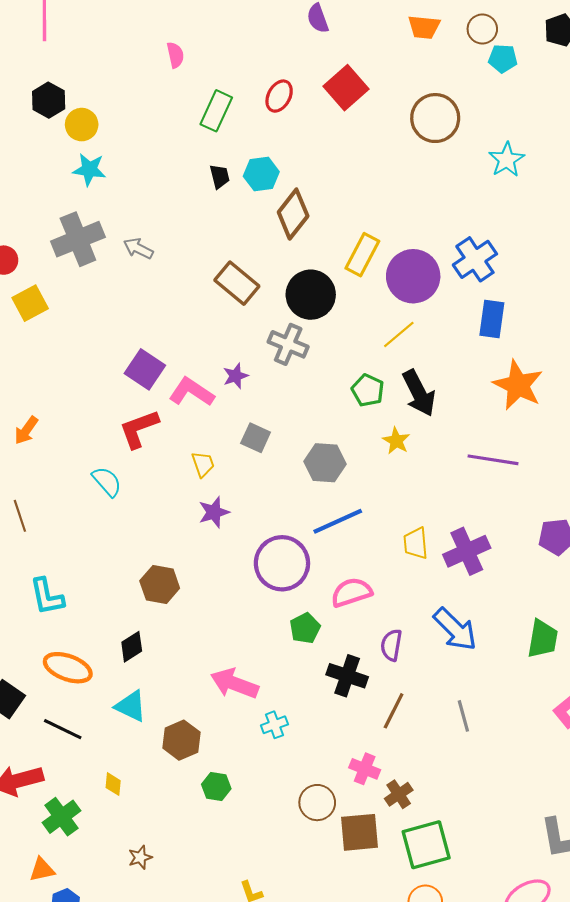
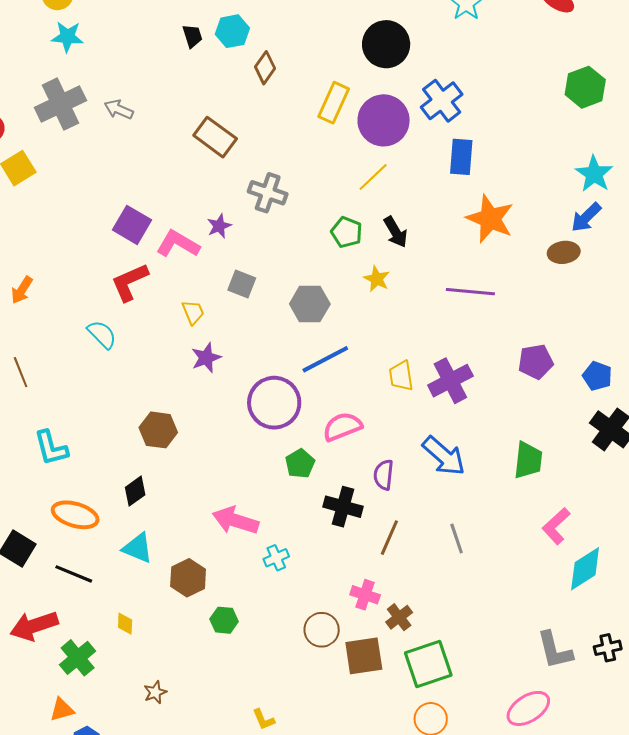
brown diamond: (293, 214) -> (265, 68), size x0.7
black circle: (311, 295) -> (386, 44), moved
black arrow: (419, 393) -> (396, 232), size x0.7

